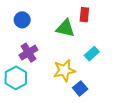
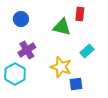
yellow star: (64, 70) -> (61, 67), turned 30
blue square: (80, 88) -> (76, 84), turned 32

